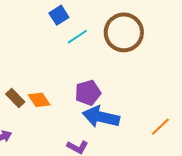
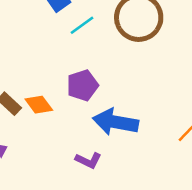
purple pentagon: (88, 93) -> (82, 85), moved

